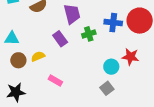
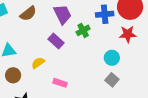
red star: (130, 57) -> (128, 34), moved
brown circle: (18, 60) -> (13, 75), moved

